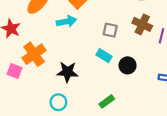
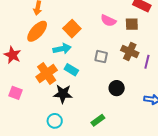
orange cross: (34, 54) -> (47, 73), moved
cyan rectangle: (104, 56) -> (71, 70), moved

